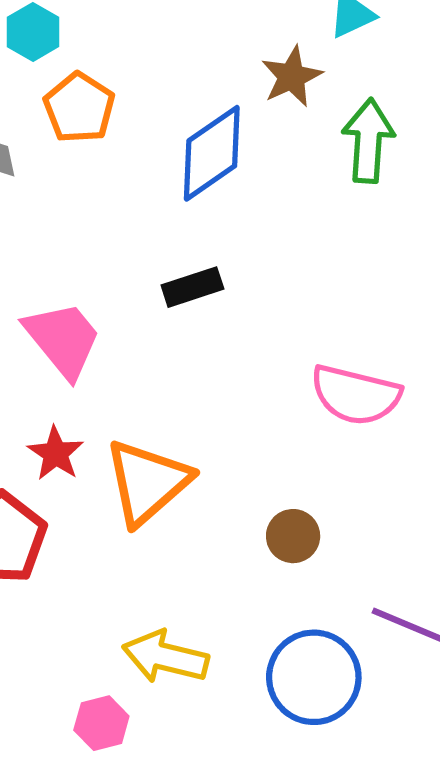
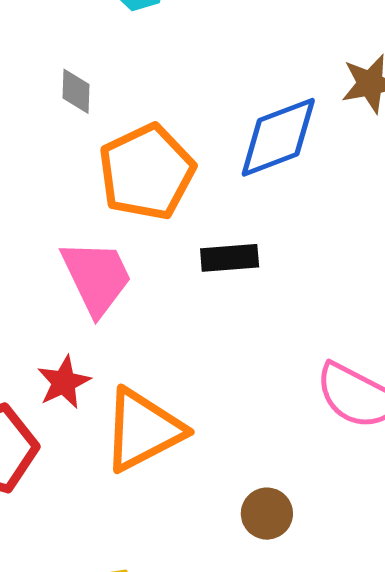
orange pentagon: (79, 108) -> (147, 172), moved, size x1.4

